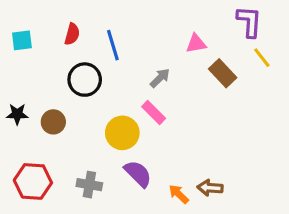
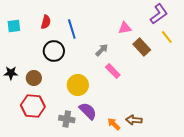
purple L-shape: (249, 22) -> (159, 14), turned 50
pink rectangle: (154, 112) -> (113, 71), moved
red hexagon: (33, 181) -> (33, 106), moved
gray cross: (89, 185) -> (67, 119), moved

